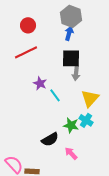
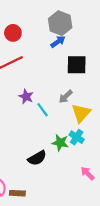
blue arrow: (69, 33) -> (58, 42), turned 40
black square: (71, 58) -> (77, 65), moved
gray arrow: (76, 73) -> (66, 97), moved, turned 40
pink arrow: (71, 153) -> (88, 173), moved

